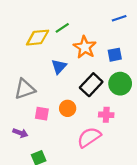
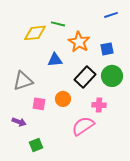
green line: (62, 28) -> (58, 24), turned 48
blue triangle: (59, 66) -> (55, 60), turned 42

